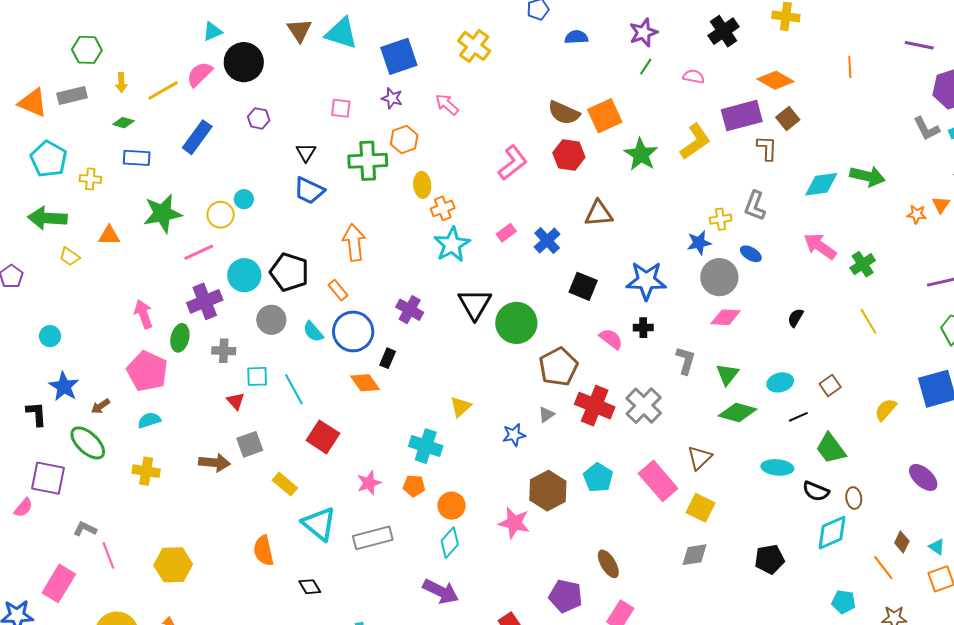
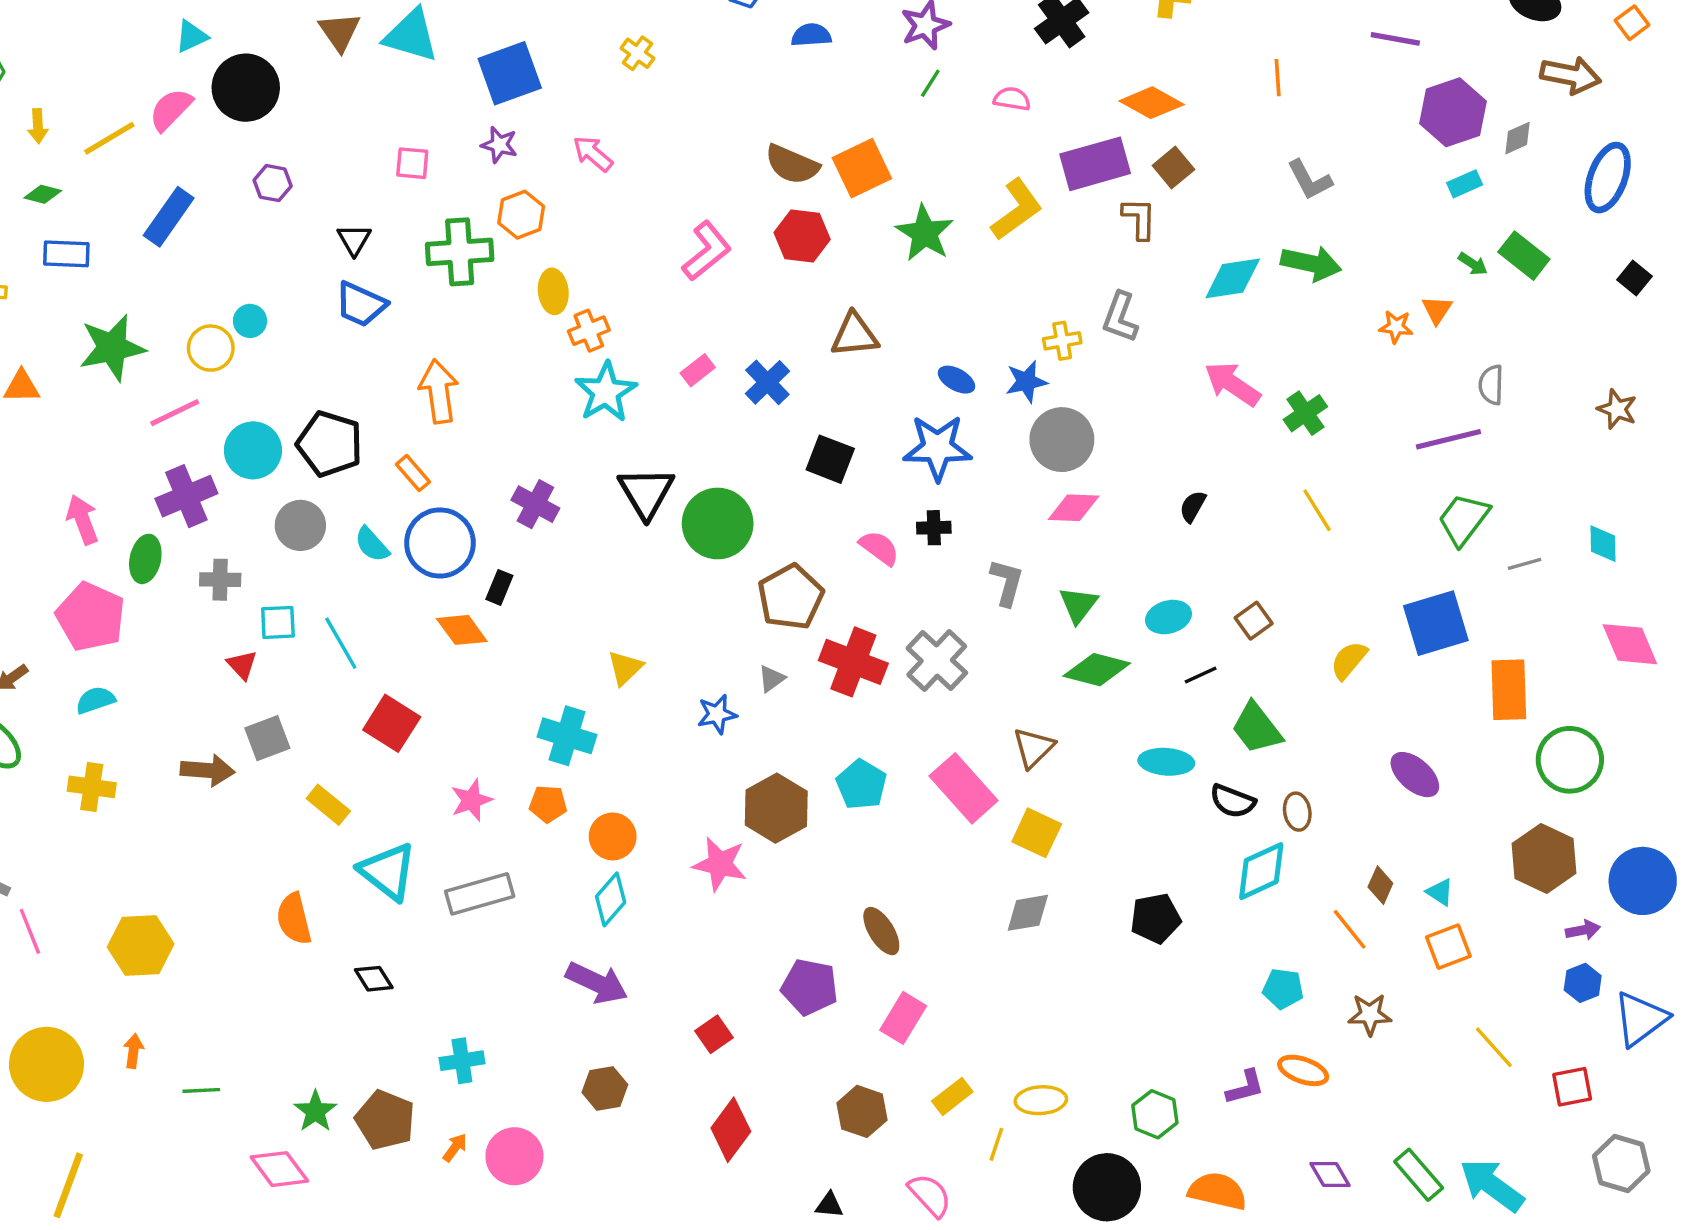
yellow cross: (474, 46) -> (637, 53), size x0.6
gray L-shape: (927, 128) -> (1310, 180), moved
blue ellipse: (751, 254) -> (956, 380), moved

